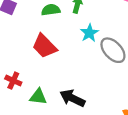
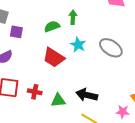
cyan star: (89, 33) -> (78, 45), moved

